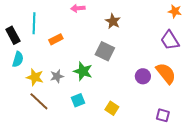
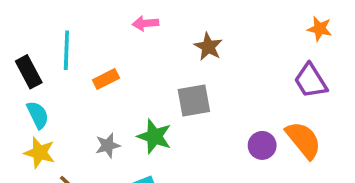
gray square: (105, 51) -> (194, 101), turned -36
cyan semicircle: (18, 59) -> (38, 115), turned -42
yellow star: (35, 77) -> (39, 153), moved

